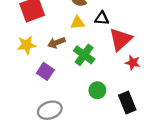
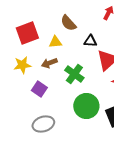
yellow triangle: (77, 23) -> (55, 42), moved
green circle: (97, 90) -> (86, 106), size x1.6

